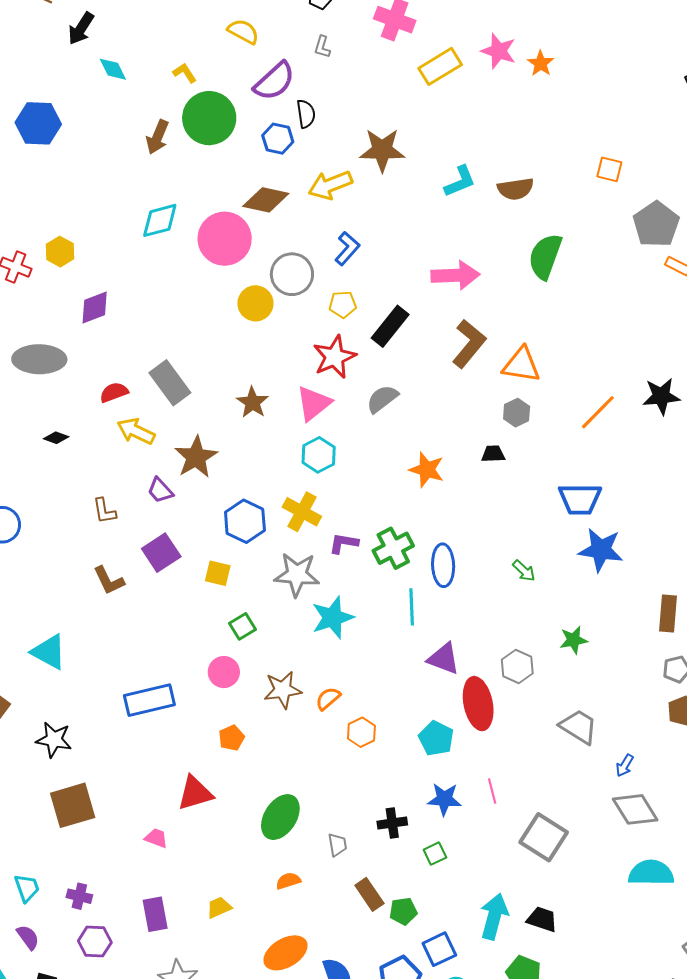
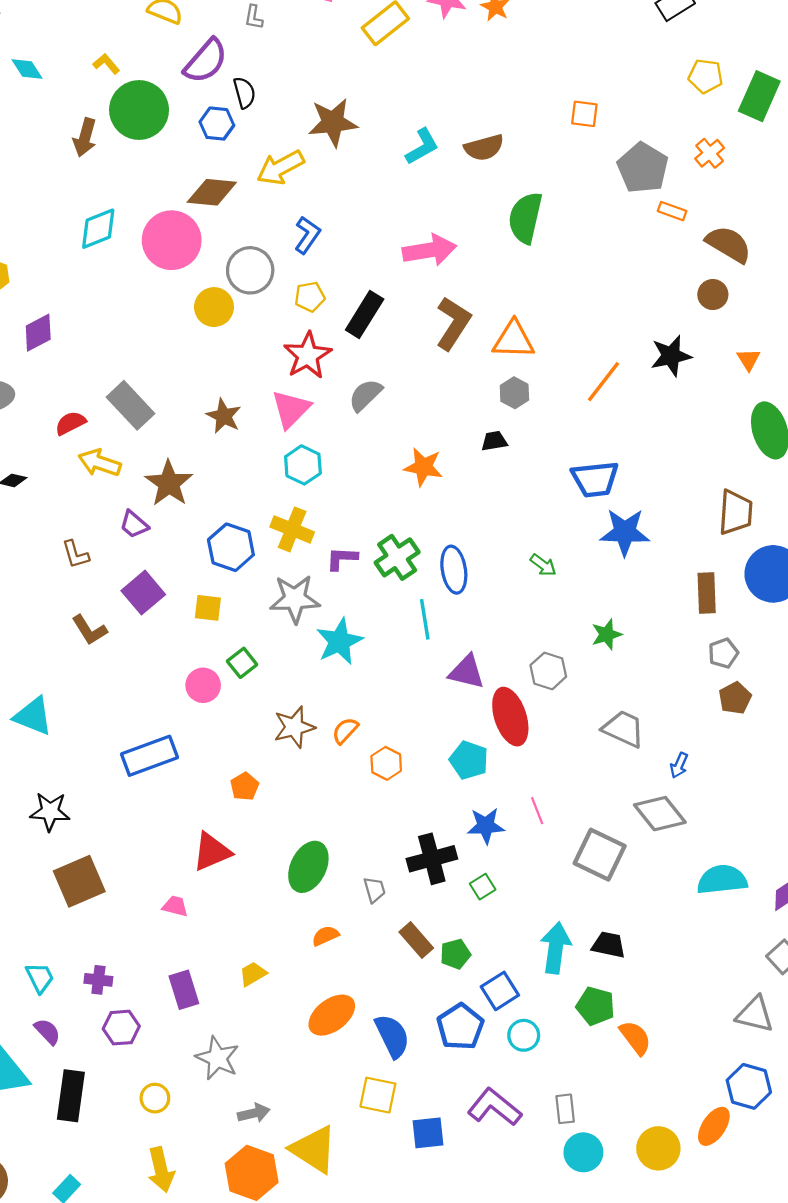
pink circle: (224, 672) -> (203, 685), moved
gray diamond: (635, 809) -> (660, 814), moved
black cross: (392, 823) -> (432, 859), size x1.5

